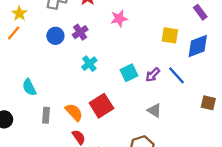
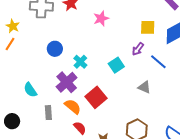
purple cross: (80, 32) -> (67, 82), moved, size x1.5
blue circle: (55, 36) -> (55, 49), moved
purple arrow: (153, 75) -> (138, 49), moved
gray triangle: (154, 110) -> (144, 87), moved

